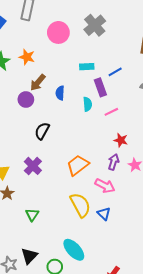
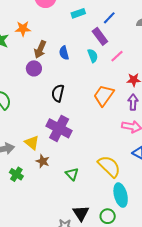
cyan rectangle: (87, 67) -> (78, 13), moved
orange trapezoid: (78, 165) -> (104, 95), moved
purple cross: (33, 166) -> (59, 128), size x1.4
yellow semicircle: (80, 205) -> (109, 166), moved
cyan ellipse: (74, 250) -> (121, 195), turned 45

